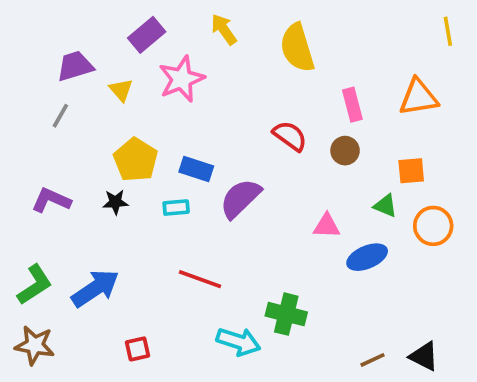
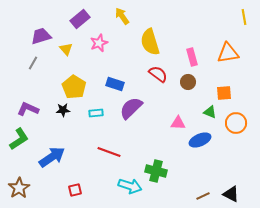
yellow semicircle: (297, 48) -> (150, 42), moved
pink star: (182, 79) -> (99, 43), size x0.7
blue rectangle: (196, 169) -> (115, 84), moved
green L-shape: (35, 285) -> (19, 139), moved
brown star: (35, 345) -> (19, 188), turned 30

